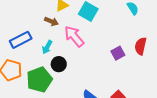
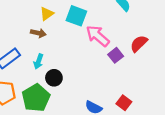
pink arrow: (74, 36) -> (98, 36), moved
red semicircle: (141, 46) -> (139, 44), turned 42

